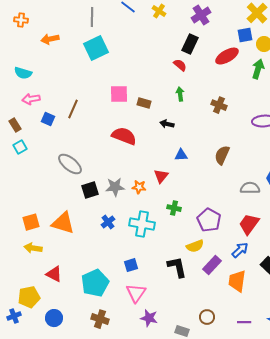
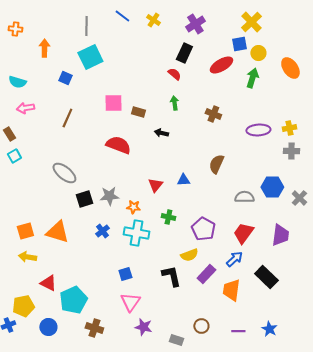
orange arrow: (50, 39) -> (44, 48), turned 102
blue square: (48, 119) -> (65, 78), moved
blue triangle: (181, 155) -> (183, 180), moved
orange star: (139, 187) -> (133, 207), moved
cyan pentagon: (95, 283) -> (73, 300), moved

